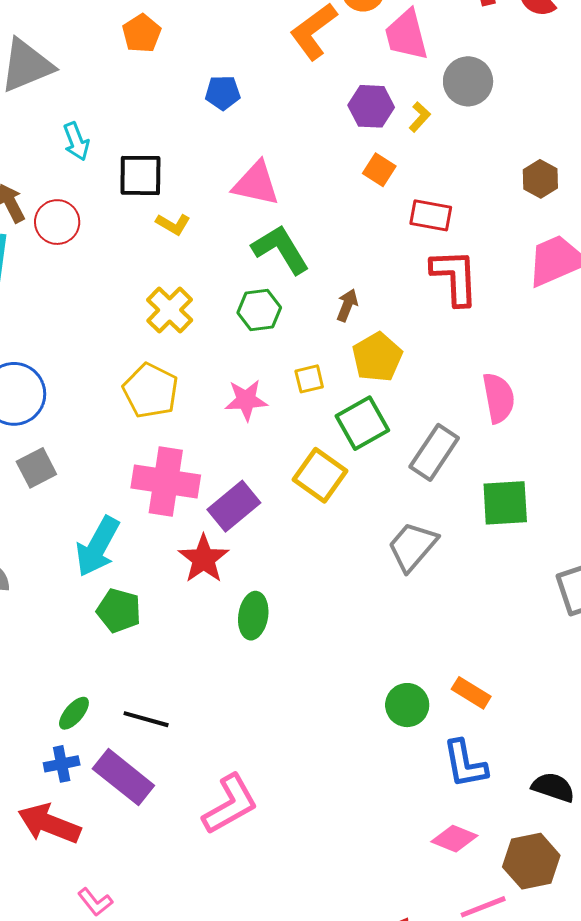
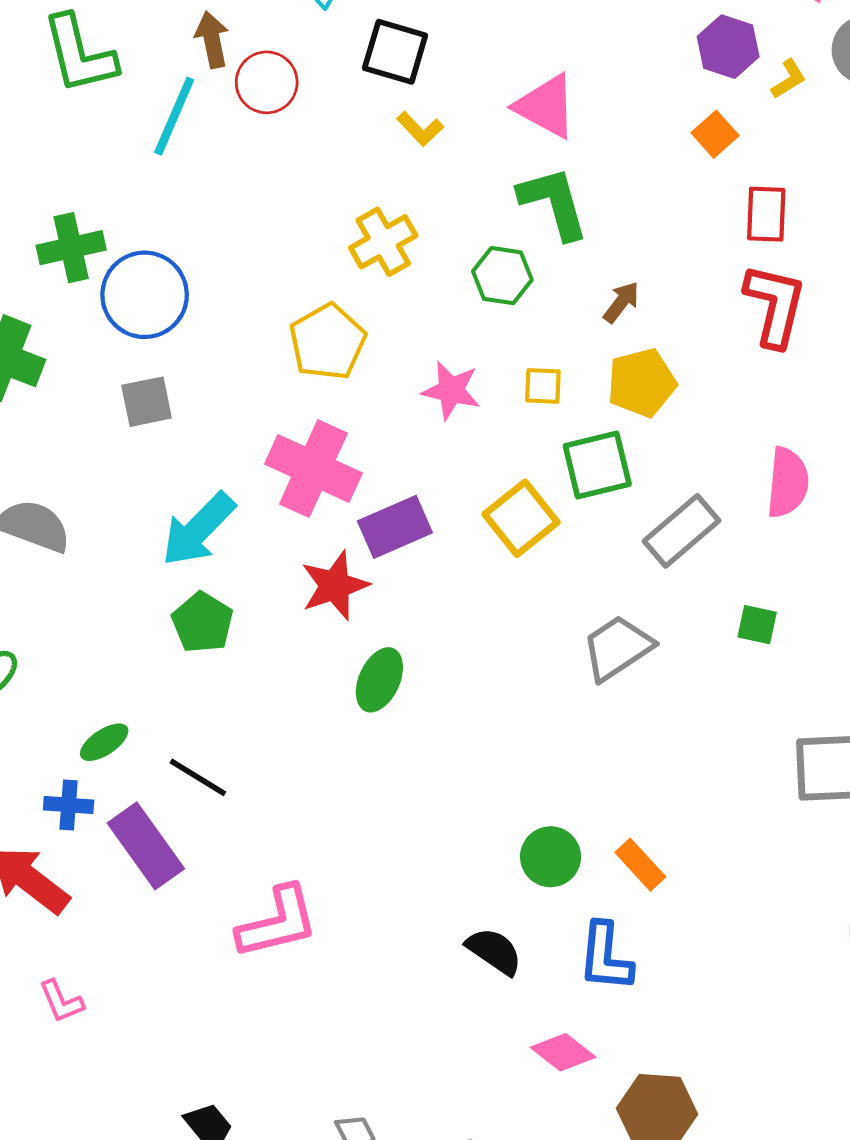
red rectangle: (431, 215) -> (766, 214), turned 66
green square: (505, 503) -> (757, 625), size x0.6
black semicircle: (553, 787) -> (494, 951), moved

